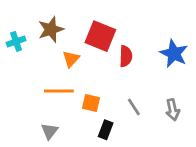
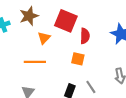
orange square: (91, 103) -> (78, 59), moved
gray line: (134, 107) -> (91, 87), moved

